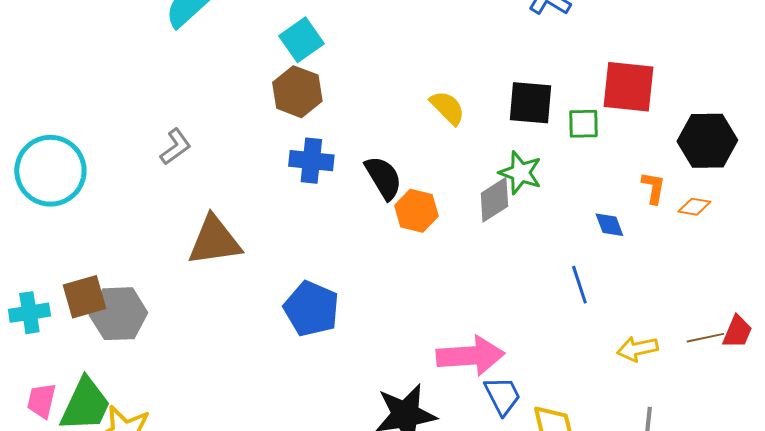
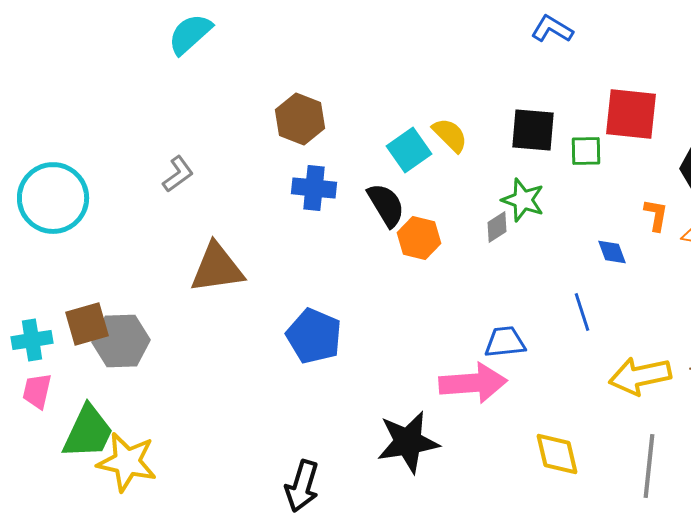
cyan square: (301, 40) -> (409, 150), moved
gray diamond: (494, 200) -> (497, 227), size x0.7
yellow arrow: (637, 349) -> (640, 376), size x1.5
blue trapezoid: (502, 396) -> (505, 342), moved, turned -69
pink trapezoid: (41, 401) -> (37, 391), moved

